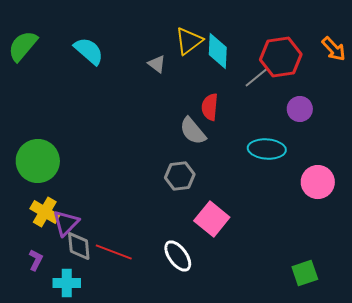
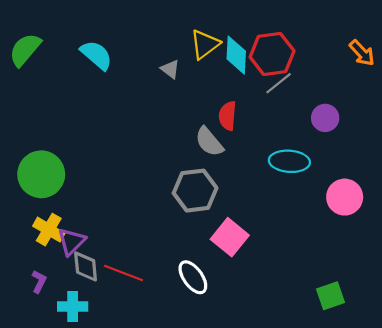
red hexagon: (281, 57) -> (272, 54), moved
gray hexagon: (180, 176) -> (195, 191), size x1.4

